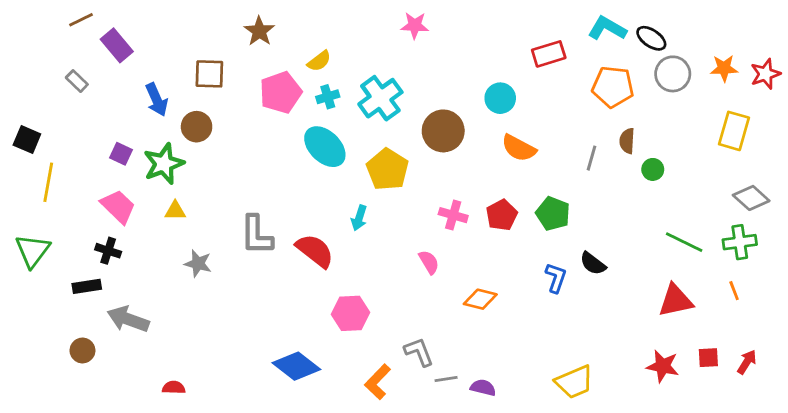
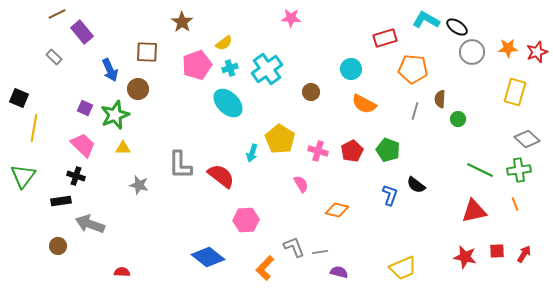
orange pentagon: (613, 87) -> (413, 69), moved
brown circle: (443, 131) -> (311, 92), size x0.6
yellow pentagon: (388, 169) -> (280, 139), moved
gray line: (446, 379) -> (320, 252), moved

